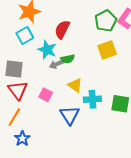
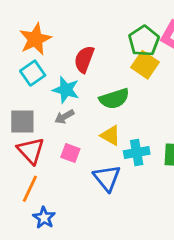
yellow square: (107, 50) -> (145, 65), moved, turned -30
green semicircle: (68, 59) -> (114, 99), moved, size x1.5
gray arrow: (56, 64) -> (64, 117), moved

